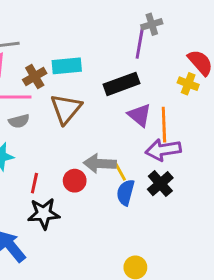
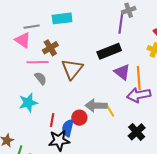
cyan rectangle: (67, 66) -> (62, 18), moved
gray semicircle: (19, 121) -> (41, 78), turned -112
black cross: (160, 184) -> (137, 132), moved
blue semicircle: (126, 192) -> (68, 128), moved

